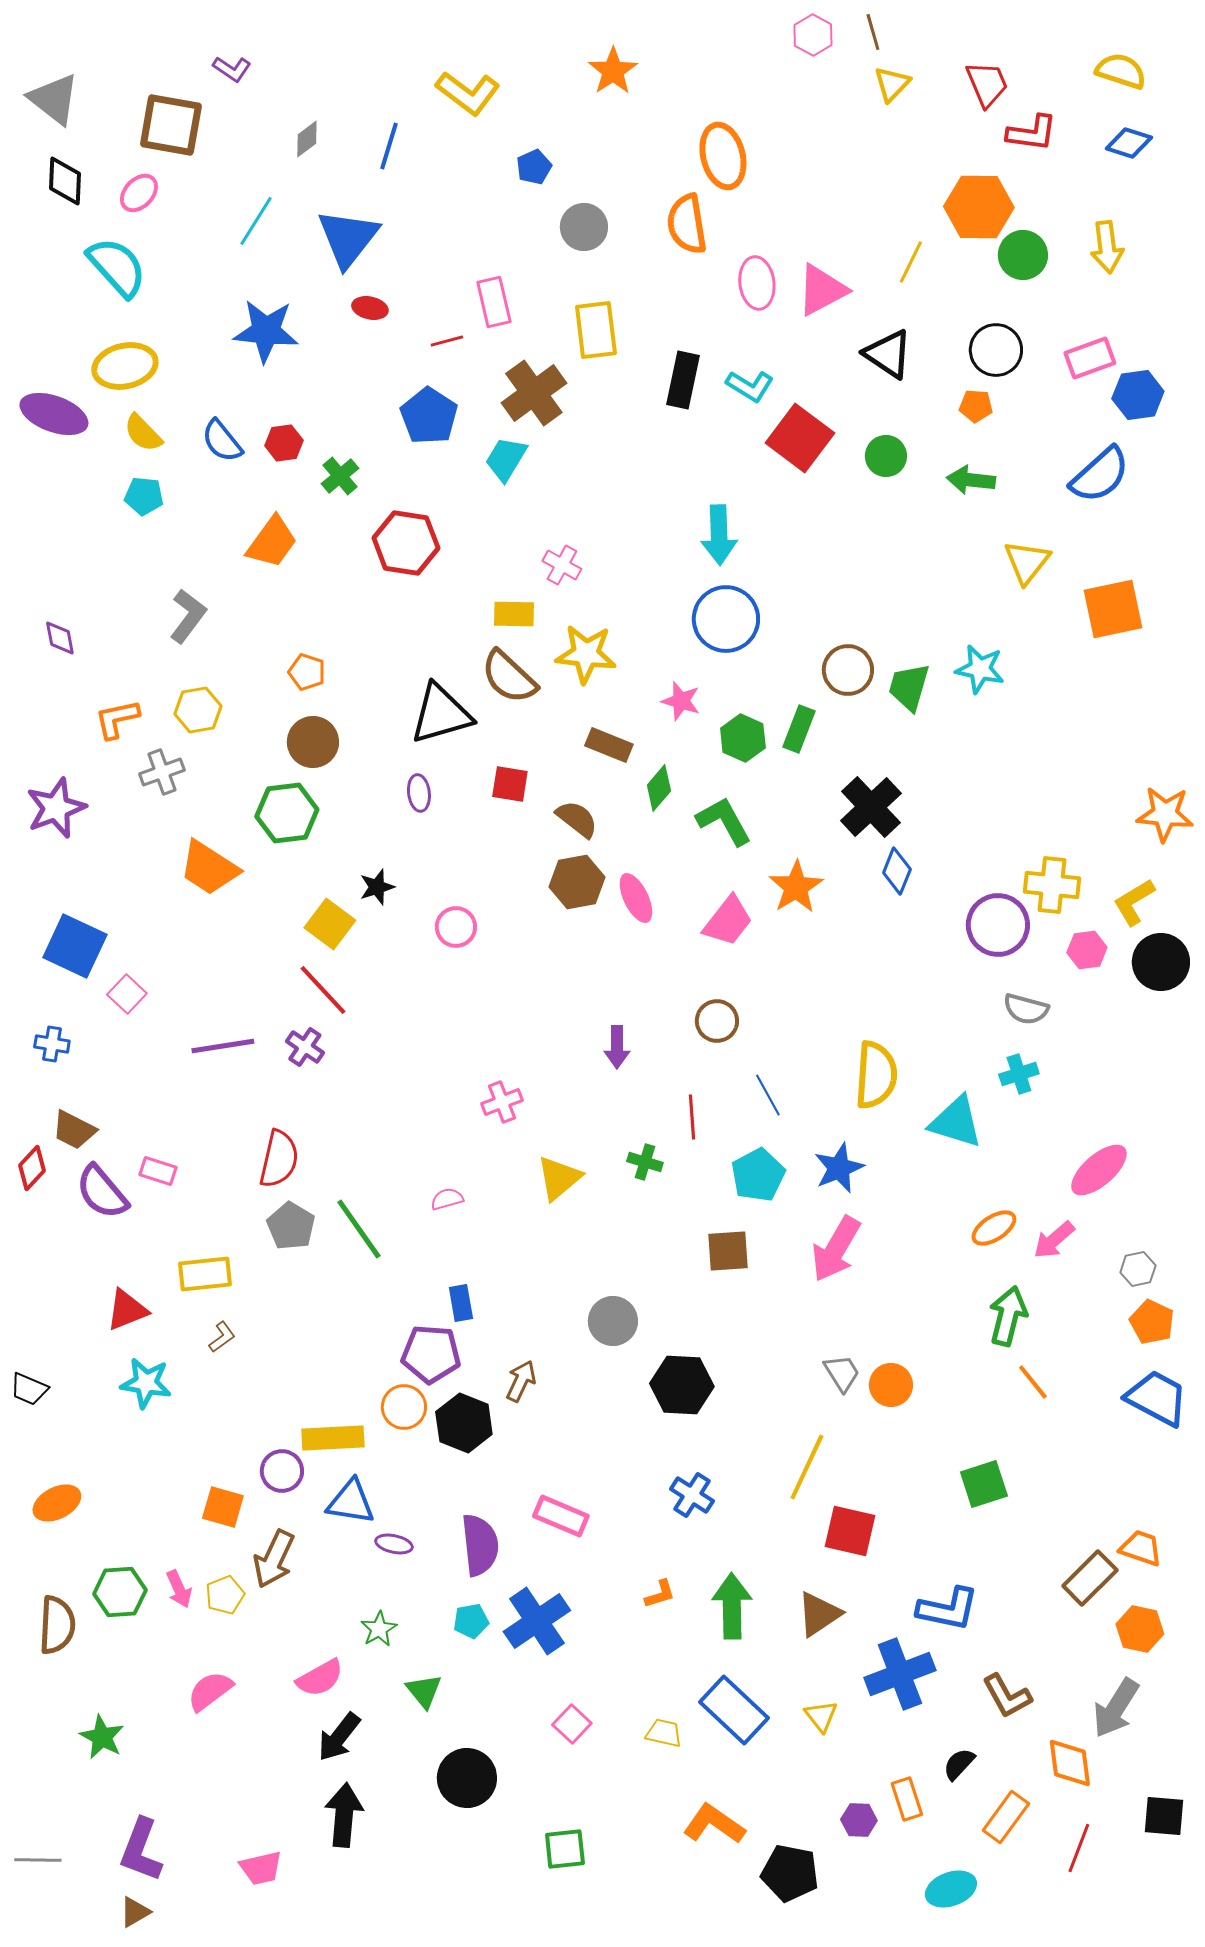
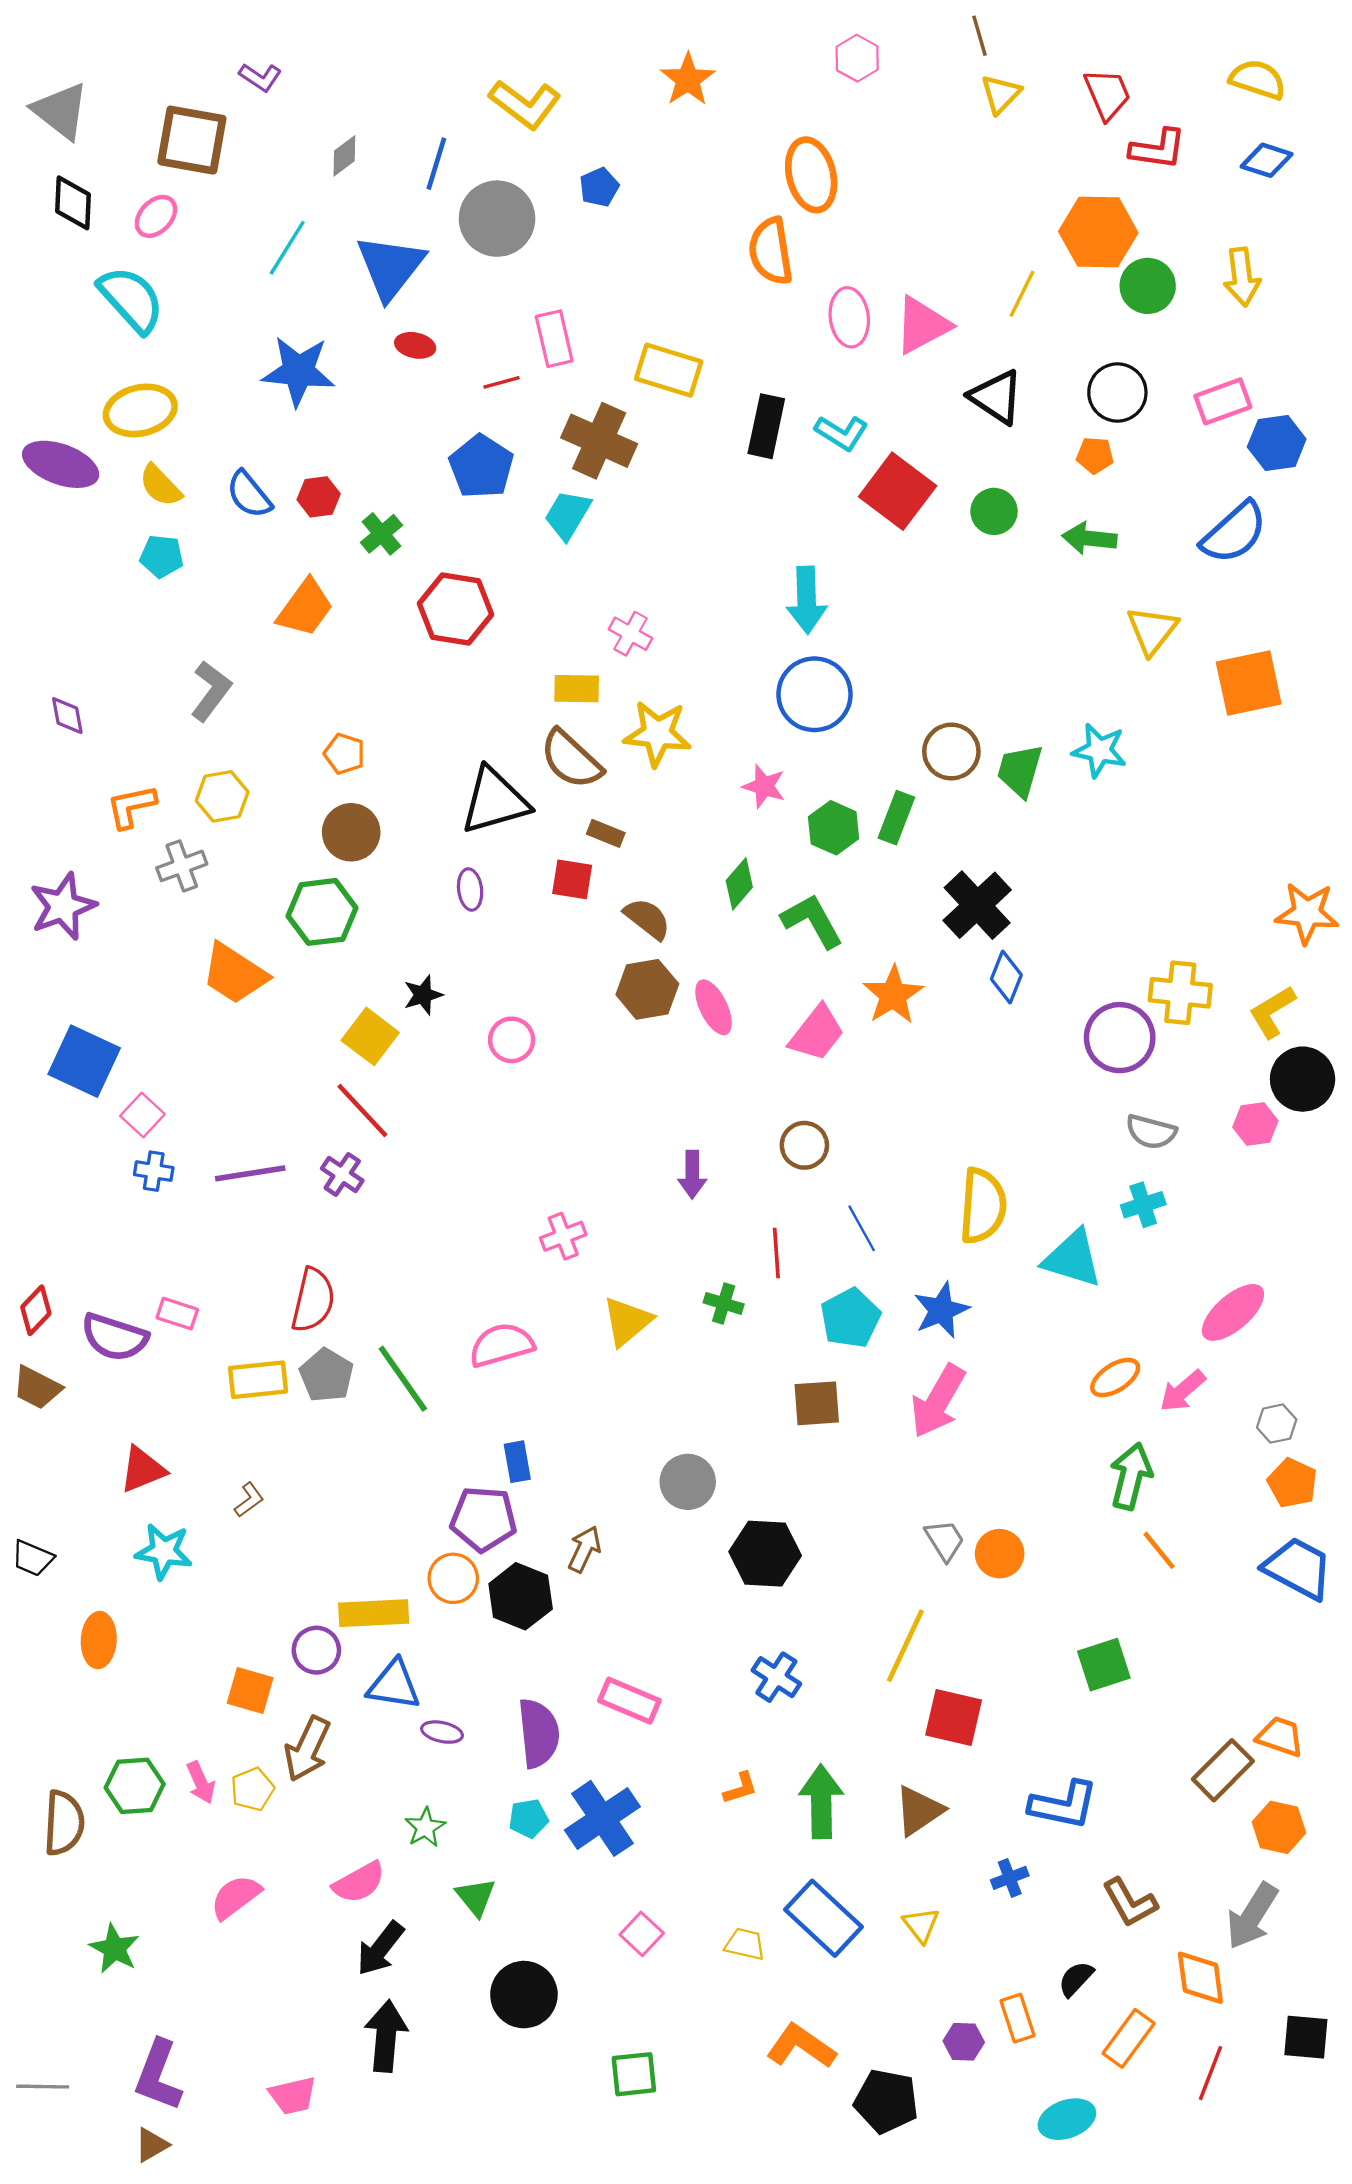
pink hexagon: (813, 35) -> (857, 58), moved
gray circle: (584, 227) -> (497, 219), moved, size x1.4
yellow rectangle: (596, 330) -> (669, 370), turned -66
brown cross: (534, 393) -> (599, 441), turned -30
brown rectangle: (609, 745) -> (606, 833), moved, size x0.7
pink hexagon: (1087, 950) -> (1255, 1124), moved
blue cross: (52, 1044) -> (154, 1171), moved
brown trapezoid: (74, 1130) -> (37, 1388), moved
purple semicircle: (102, 1192) -> (114, 1337), turned -32
pink semicircle: (447, 1199) -> (501, 1345), size x1.8
yellow rectangle: (205, 1274) -> (258, 1380), moved
orange ellipse: (57, 1503) -> (99, 1640), moved, turned -60
blue cross: (900, 1674) -> (1010, 1878), size x0.5

